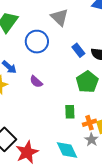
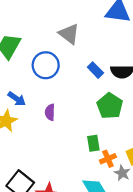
purple semicircle: (36, 82) -> (50, 112), turned 56
orange cross: (90, 123) -> (108, 159), moved

